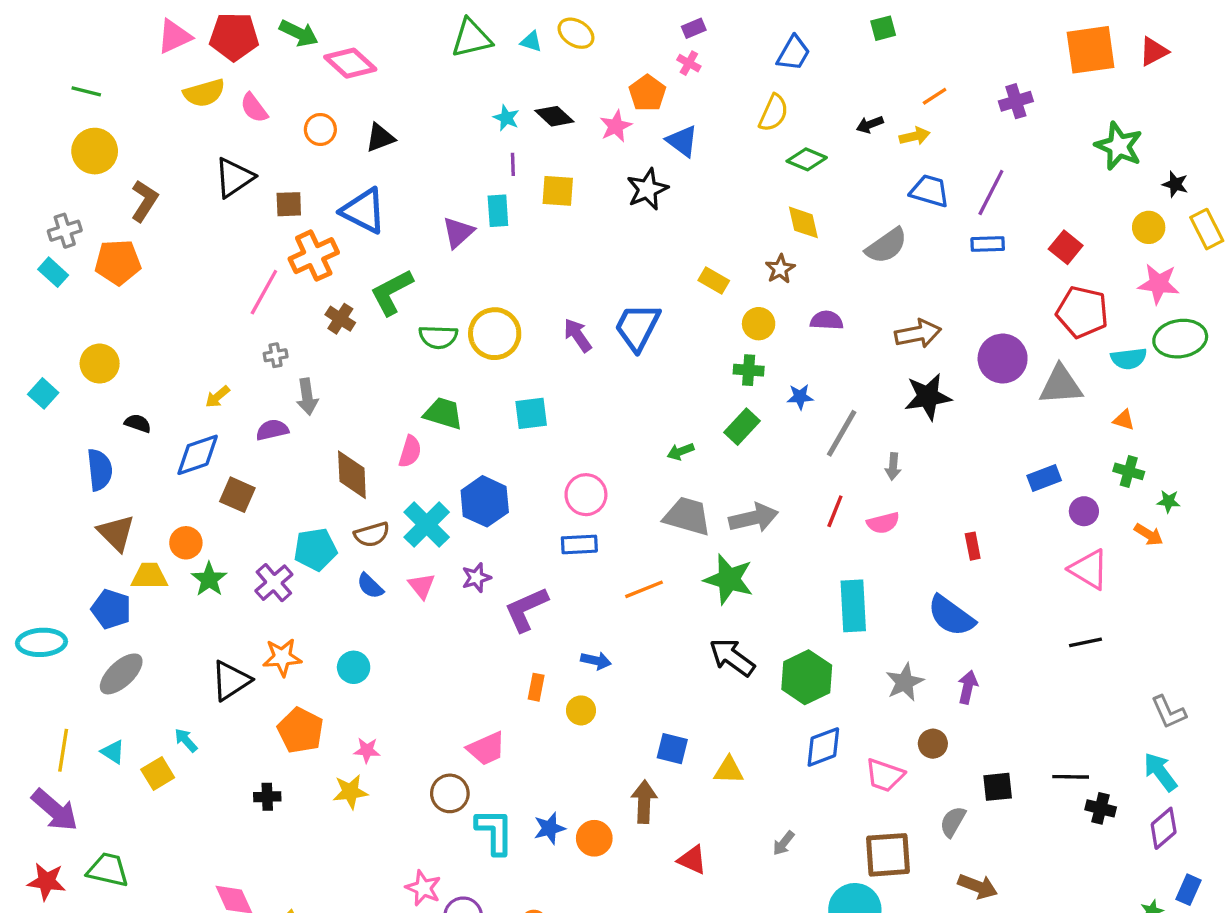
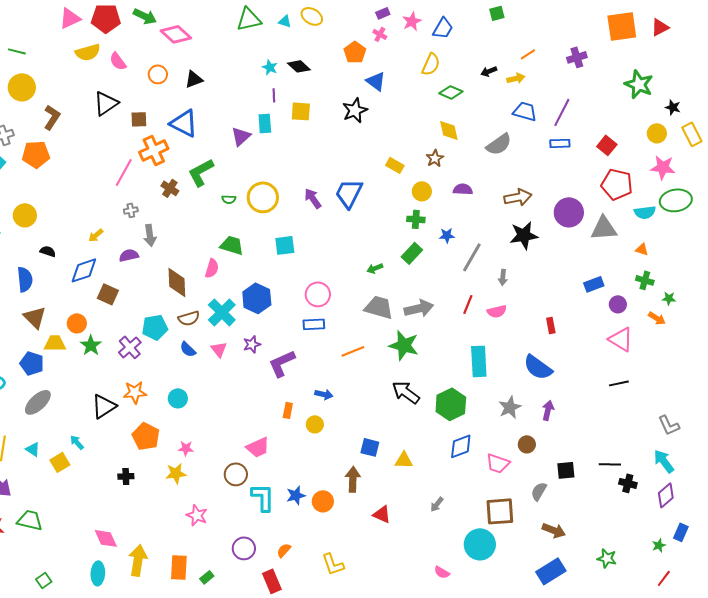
pink star: (616, 126) -> (412, 21), moved
green semicircle: (438, 337) -> (229, 199), size x0.6
pink star: (423, 888) -> (197, 515), moved

